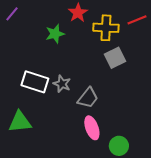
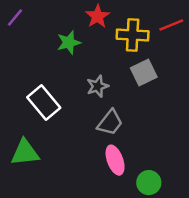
white rectangle: (35, 82) -> (44, 103), turned 32
gray star: (62, 84) -> (98, 86), moved, turned 30

